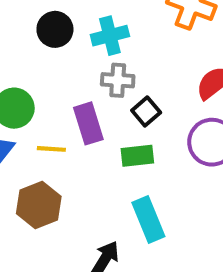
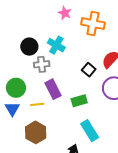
cyan cross: (110, 36) -> (56, 45), turned -36
gray cross: (118, 80) -> (42, 64), moved
black square: (146, 111) -> (89, 70), moved

